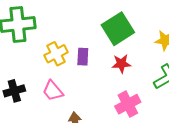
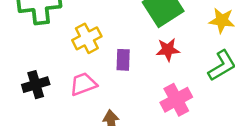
purple rectangle: (83, 57) -> (123, 60), moved
pink trapezoid: (53, 91) -> (83, 84), turned 110

